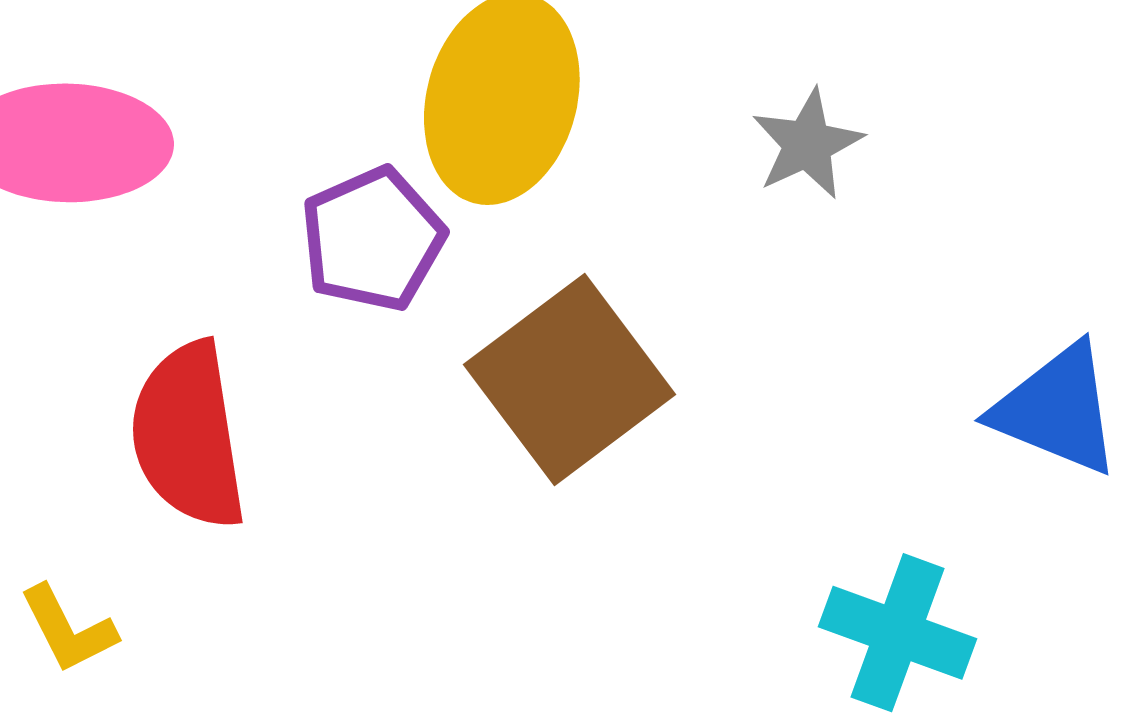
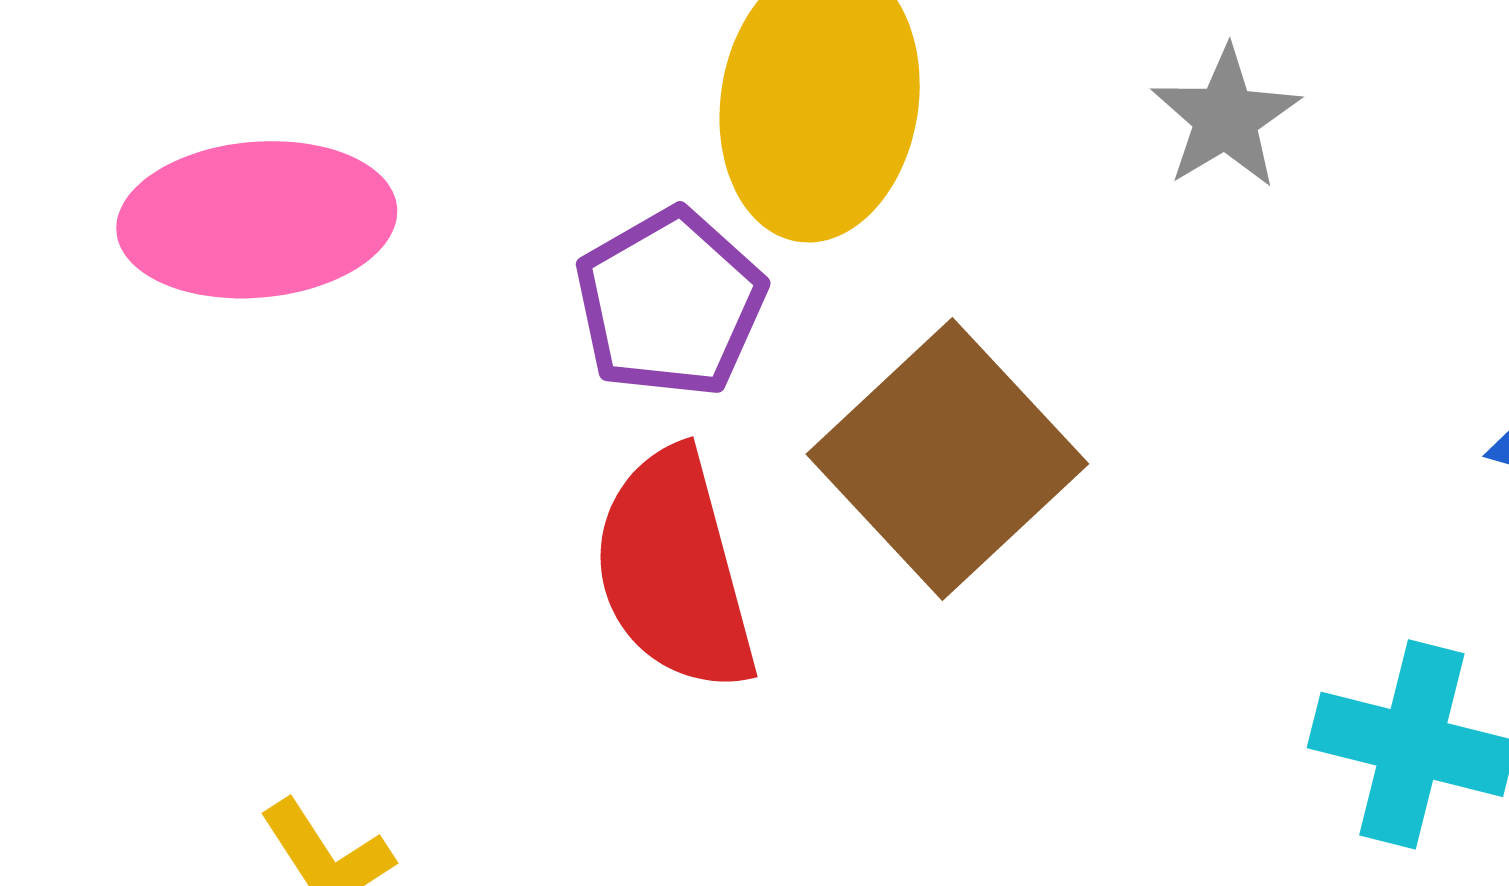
red semicircle: (188, 436) -> (674, 570), moved

